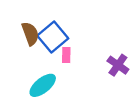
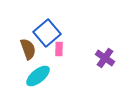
brown semicircle: (30, 34) -> (28, 49), moved

